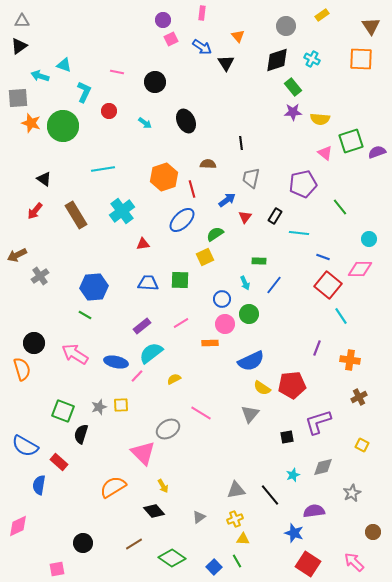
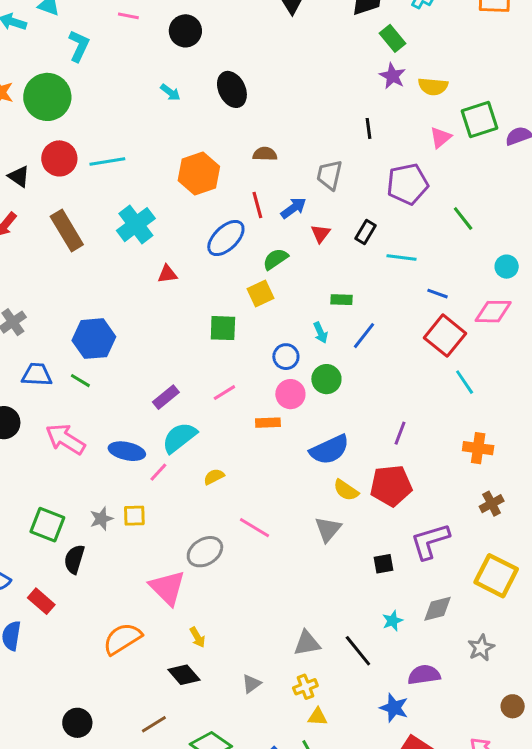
red circle: (109, 111) -> (59, 158), moved, size x1.5
purple star: (293, 112) -> (393, 76), turned 30
black line: (241, 143) -> (369, 128), moved
pink triangle: (325, 153) -> (441, 137), turned 42
red line: (192, 189) -> (257, 205), moved
blue trapezoid: (148, 283) -> (37, 375), moved
purple line: (317, 348) -> (400, 433), moved
yellow square: (362, 445) -> (496, 576), size x2.0

